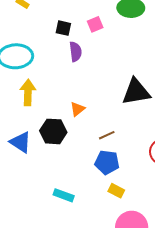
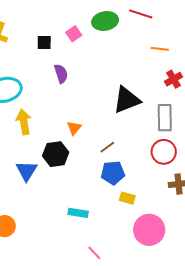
pink square: (95, 24) -> (74, 34), moved
black square: (63, 28) -> (44, 43), moved
blue triangle: (21, 142) -> (27, 171), turned 40

